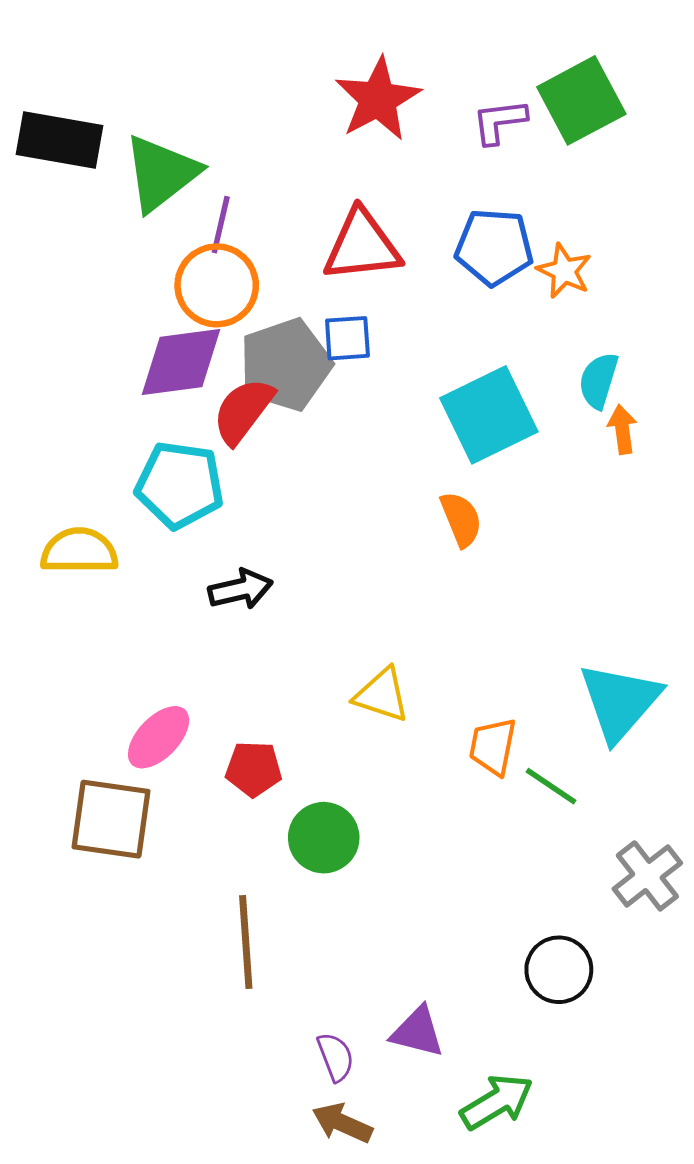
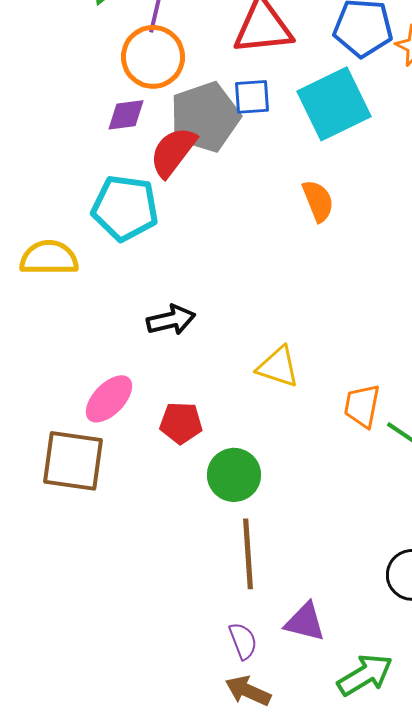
purple diamond: (181, 362) -> (126, 115), size x0.6
cyan square: (489, 415) -> (334, 104), moved
orange semicircle: (461, 519) -> (318, 201), moved
black arrow: (240, 589) -> (171, 320), moved
brown line: (246, 942) -> (248, 554), moved

